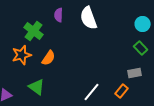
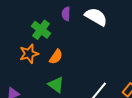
white semicircle: (89, 18) -> (96, 17), turned 140
green triangle: (37, 87) -> (56, 85), moved

